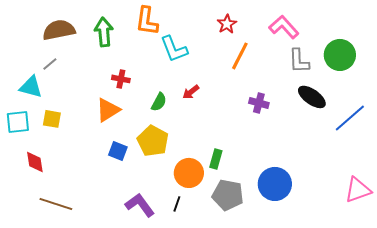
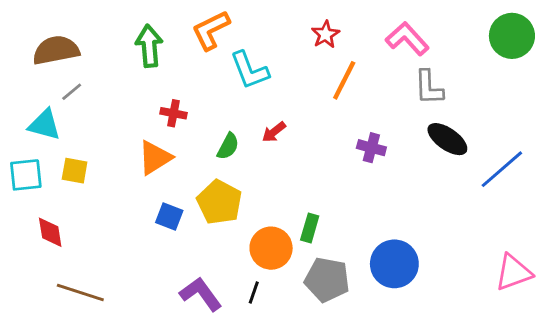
orange L-shape: (147, 21) -> (211, 30), turned 56
brown semicircle: (59, 30) -> (56, 50), moved
green circle: (340, 55) -> (512, 36), moved

